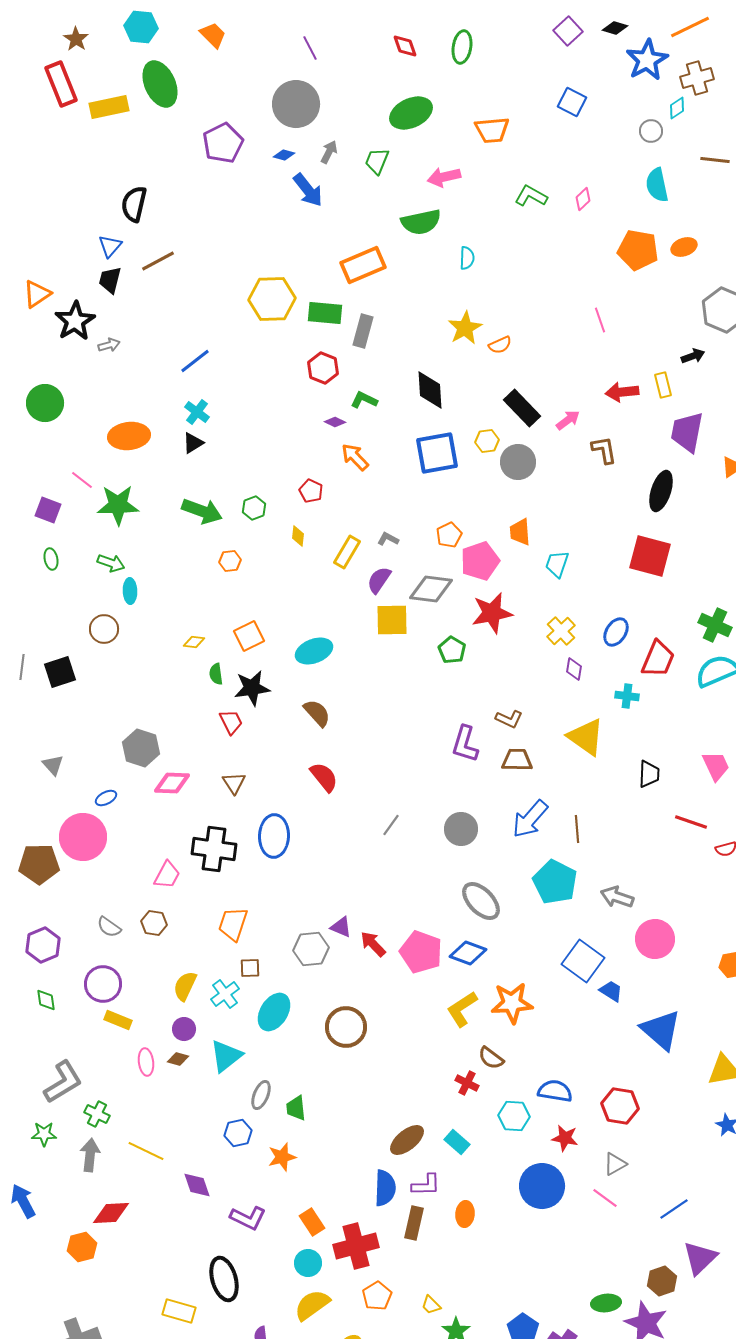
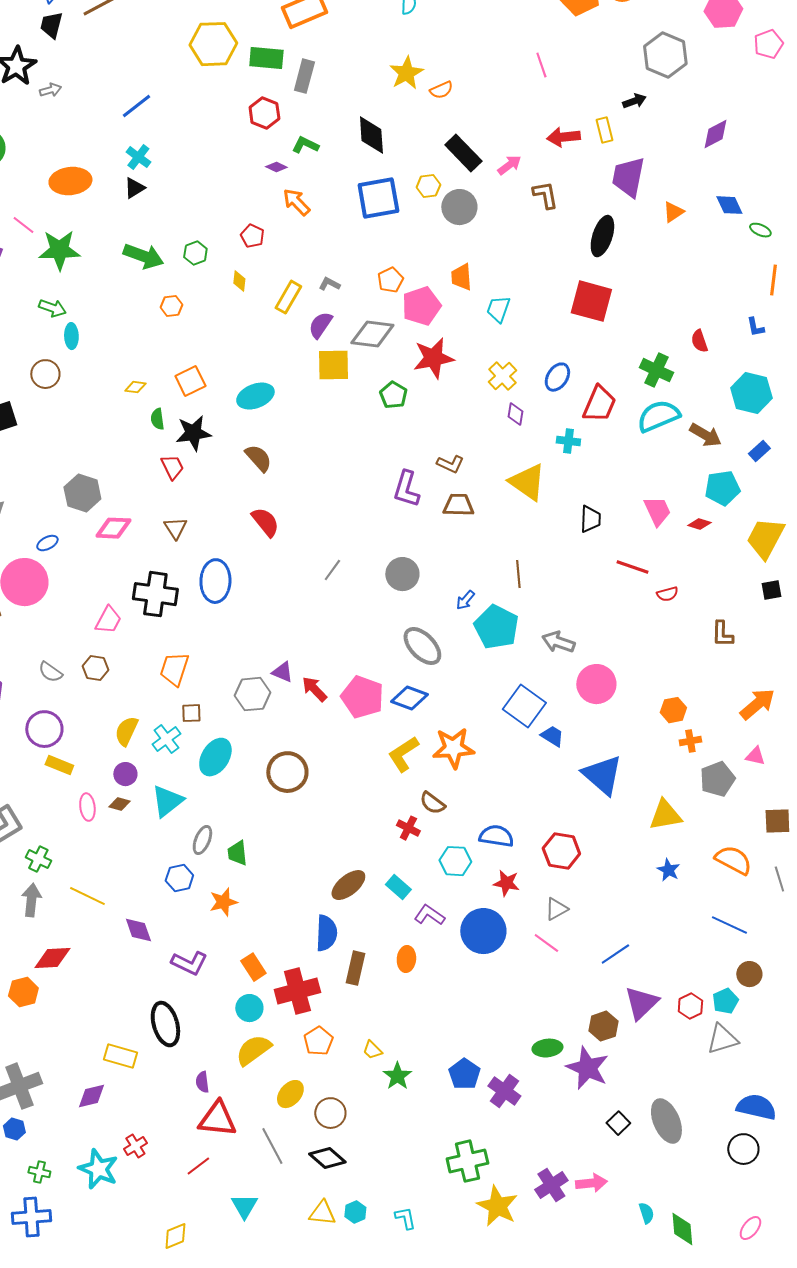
blue arrow: (530, 819) -> (465, 600), moved, size x0.5
purple L-shape: (426, 1185) -> (429, 915), moved, turned -144

